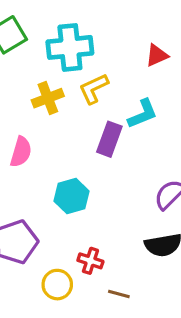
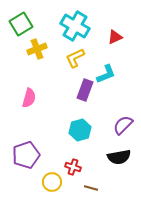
cyan cross: (70, 47) -> (75, 26), moved, turned 36
yellow cross: (48, 98) -> (37, 49), moved
cyan hexagon: (71, 196) -> (80, 130), moved

